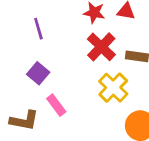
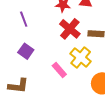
pink rectangle: (56, 105) -> (59, 70), moved

